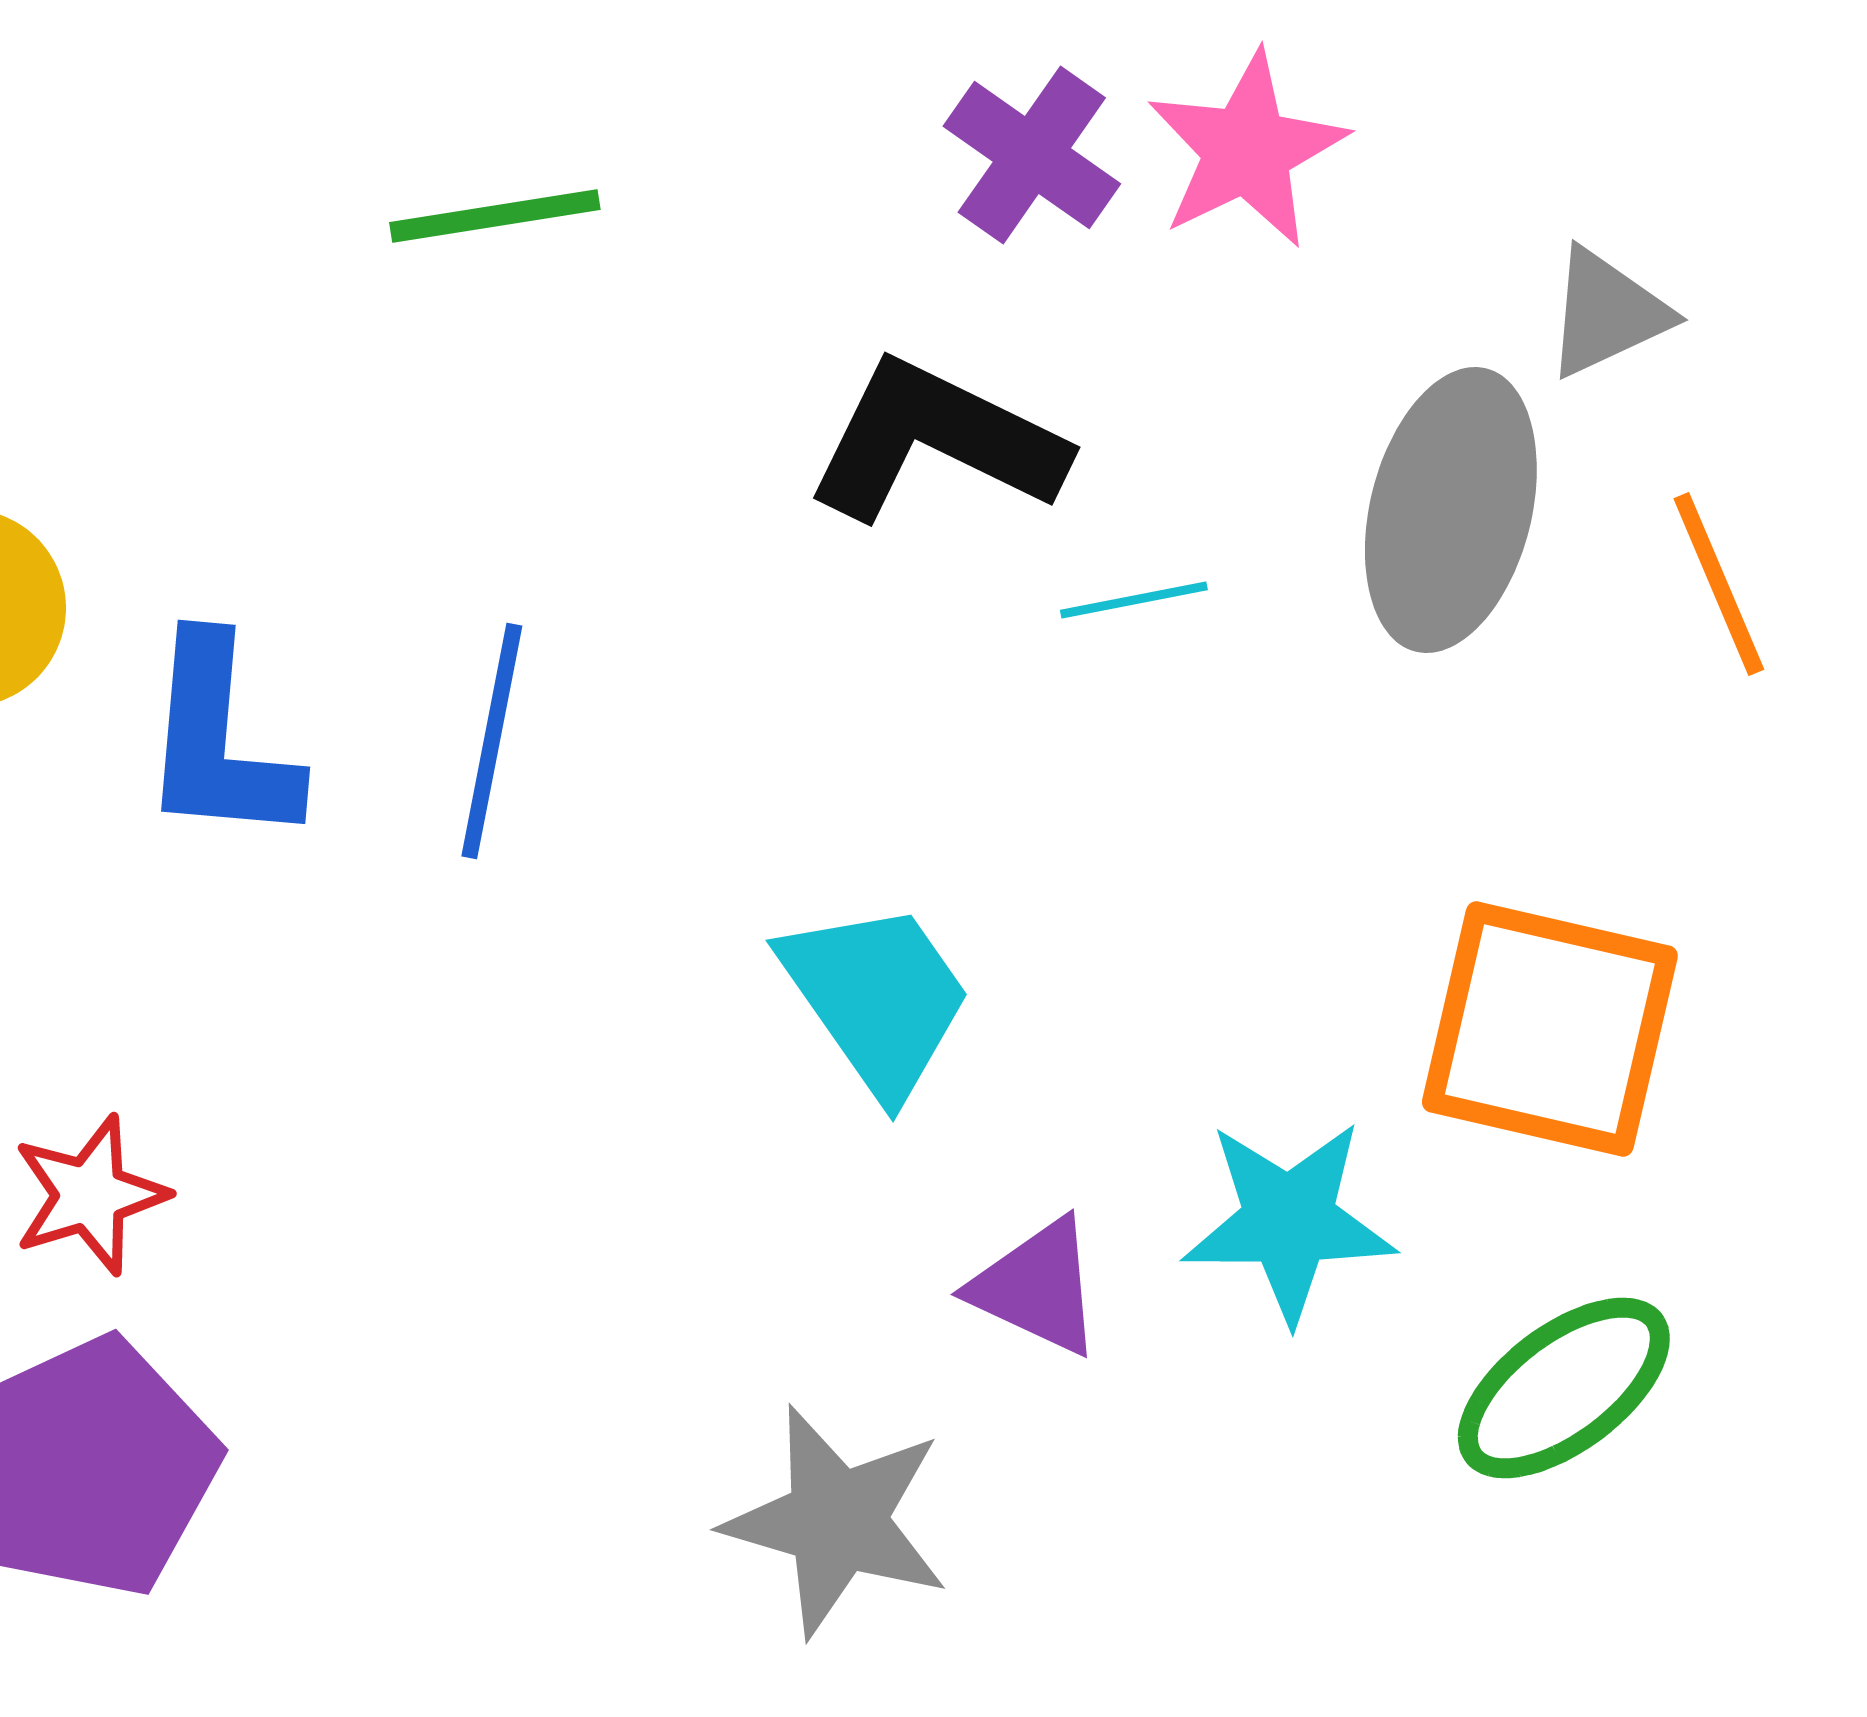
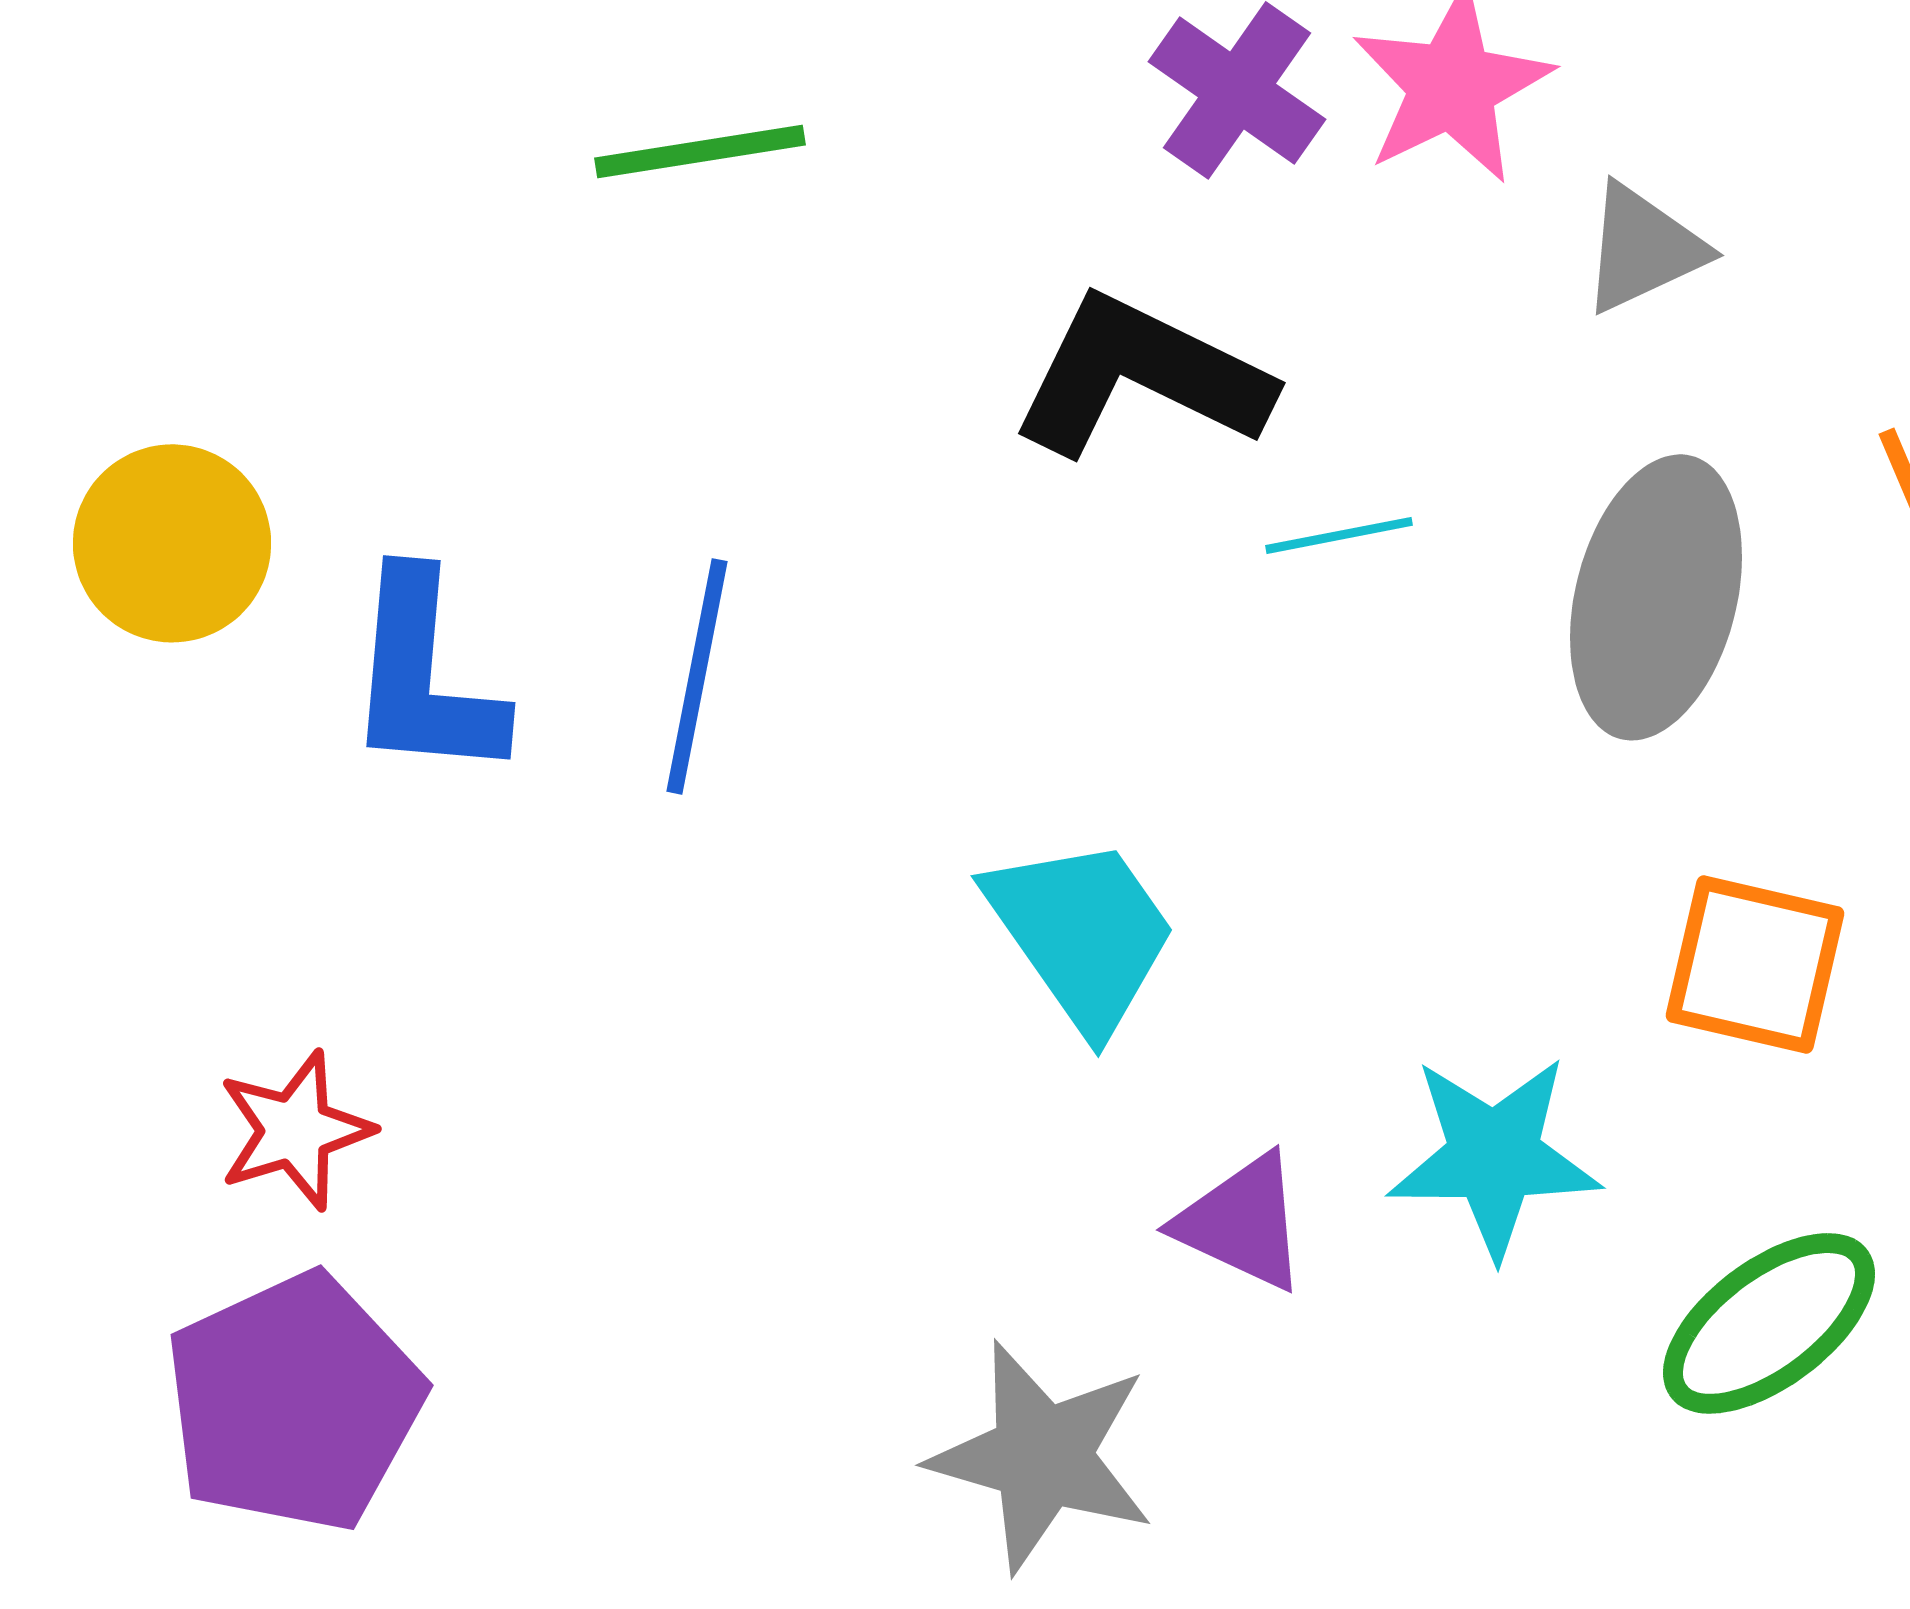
gray triangle: (1607, 313) -> (1643, 248), moved
gray ellipse: (1451, 510) -> (1656, 597), moved
orange square: (1550, 1029) -> (1755, 964), size x0.7

